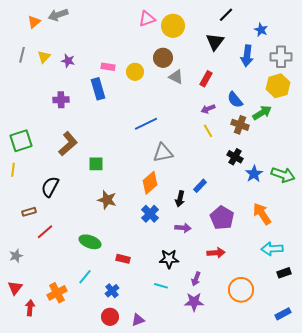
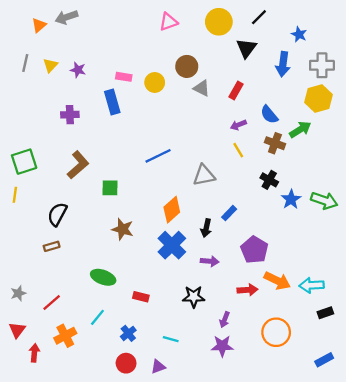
yellow circle: (173, 26) -> (219, 22), moved
blue line: (146, 124) -> (158, 156), moved
gray triangle: (163, 153) -> (204, 175), moved
brown rectangle: (29, 212) -> (52, 246), moved
blue cross: (150, 214) -> (172, 245), size x1.4
orange arrow: (262, 214) -> (277, 281), moved, turned 150
red line: (45, 232) -> (52, 302), moved
cyan line: (161, 286) -> (171, 339), moved

